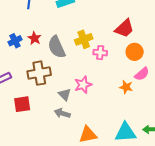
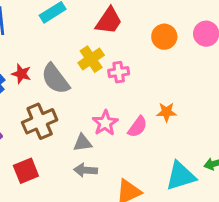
red trapezoid: (124, 28) -> (109, 21), moved
orange circle: (135, 52) -> (164, 37), moved
pink semicircle: (142, 74) -> (138, 127), moved
gray triangle: (65, 94) -> (83, 143), turned -40

